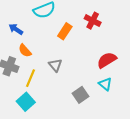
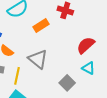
orange rectangle: (65, 31) -> (41, 26), turned 35
gray triangle: (55, 65) -> (38, 59), size x1.5

